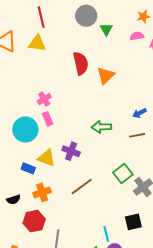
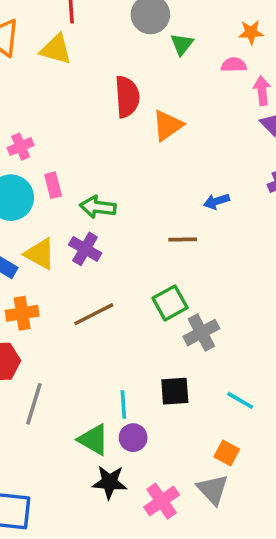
pink cross: (44, 99) -> (21, 147), moved
green arrow: (101, 127) -> (98, 207), moved
brown line: (137, 135) -> (183, 240), moved

